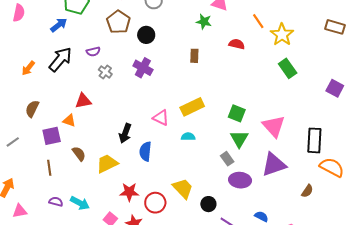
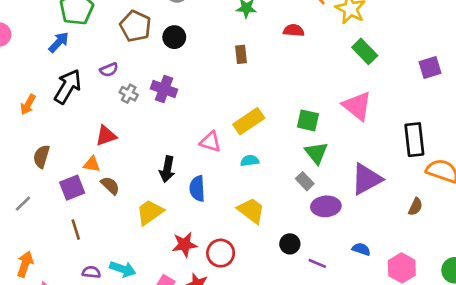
purple cross: (143, 68) -> (164, 89), moved
purple square: (335, 88) -> (430, 68), turned -36
pink triangle: (274, 126) -> (357, 106), moved
brown semicircle: (79, 154) -> (110, 186), moved
yellow trapezoid: (183, 188) -> (251, 211), moved

